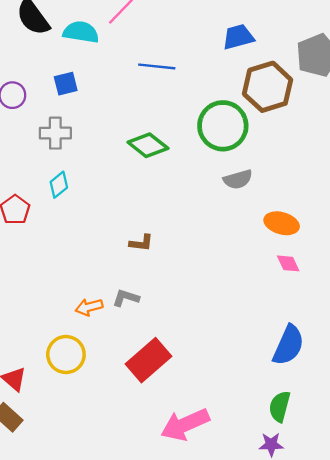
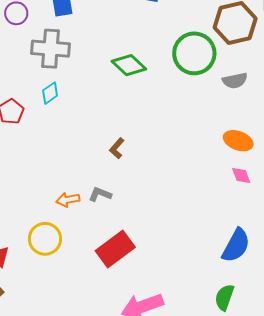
gray cross: (55, 133) -> (51, 49), size x1.4
gray semicircle: (238, 179) -> (235, 81), moved
brown L-shape: (141, 243) -> (117, 148), turned 120

